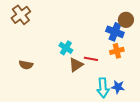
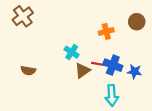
blue cross: (115, 32) -> (113, 65), moved
orange cross: (117, 51) -> (106, 31), moved
blue star: (118, 87) -> (135, 72), moved

